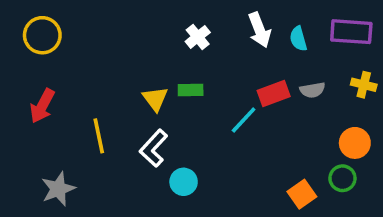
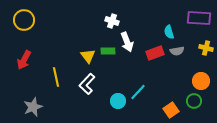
white arrow: (259, 30) -> (127, 42), moved
white cross: (198, 37) -> (112, 21), turned -32
cyan semicircle: (298, 39) -> (169, 32), moved
cyan line: (244, 120) -> (138, 92), moved
cyan circle: (184, 182) -> (118, 101), moved

